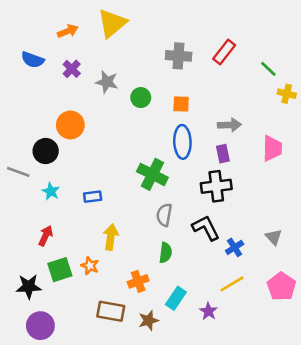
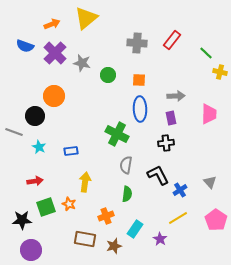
purple cross: (72, 69) -> (55, 53), size x1.6
black cross: (216, 186) -> (166, 143), size x0.7
red arrow: (46, 236) -> (35, 181), turned 56

